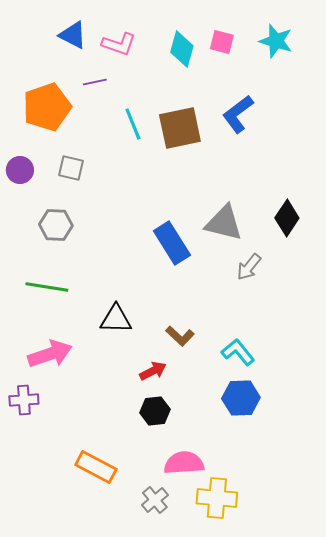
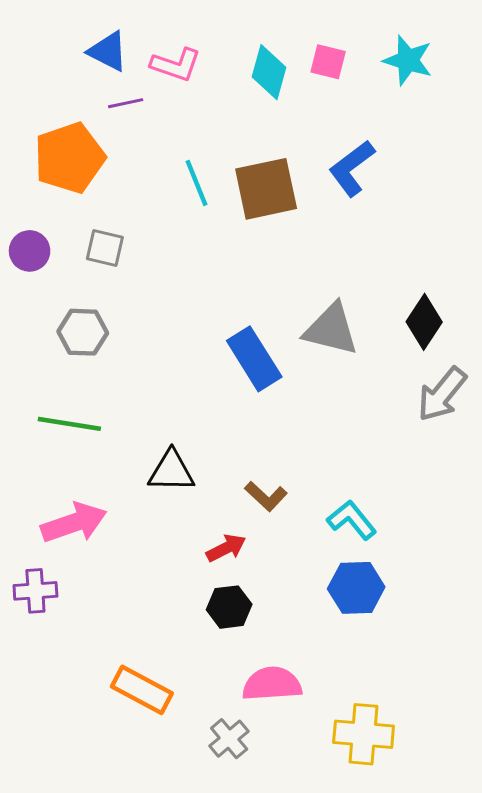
purple line: (95, 82) -> (126, 103), moved
gray arrow: (249, 267) -> (442, 394), moved, size x1.4
yellow cross: (217, 498) -> (364, 734), moved

